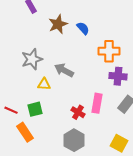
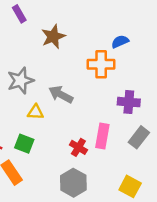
blue semicircle: (83, 28) -> (120, 42), moved, turned -72
orange cross: (109, 51) -> (101, 64), moved
green square: (35, 109) -> (24, 144), turned 35

